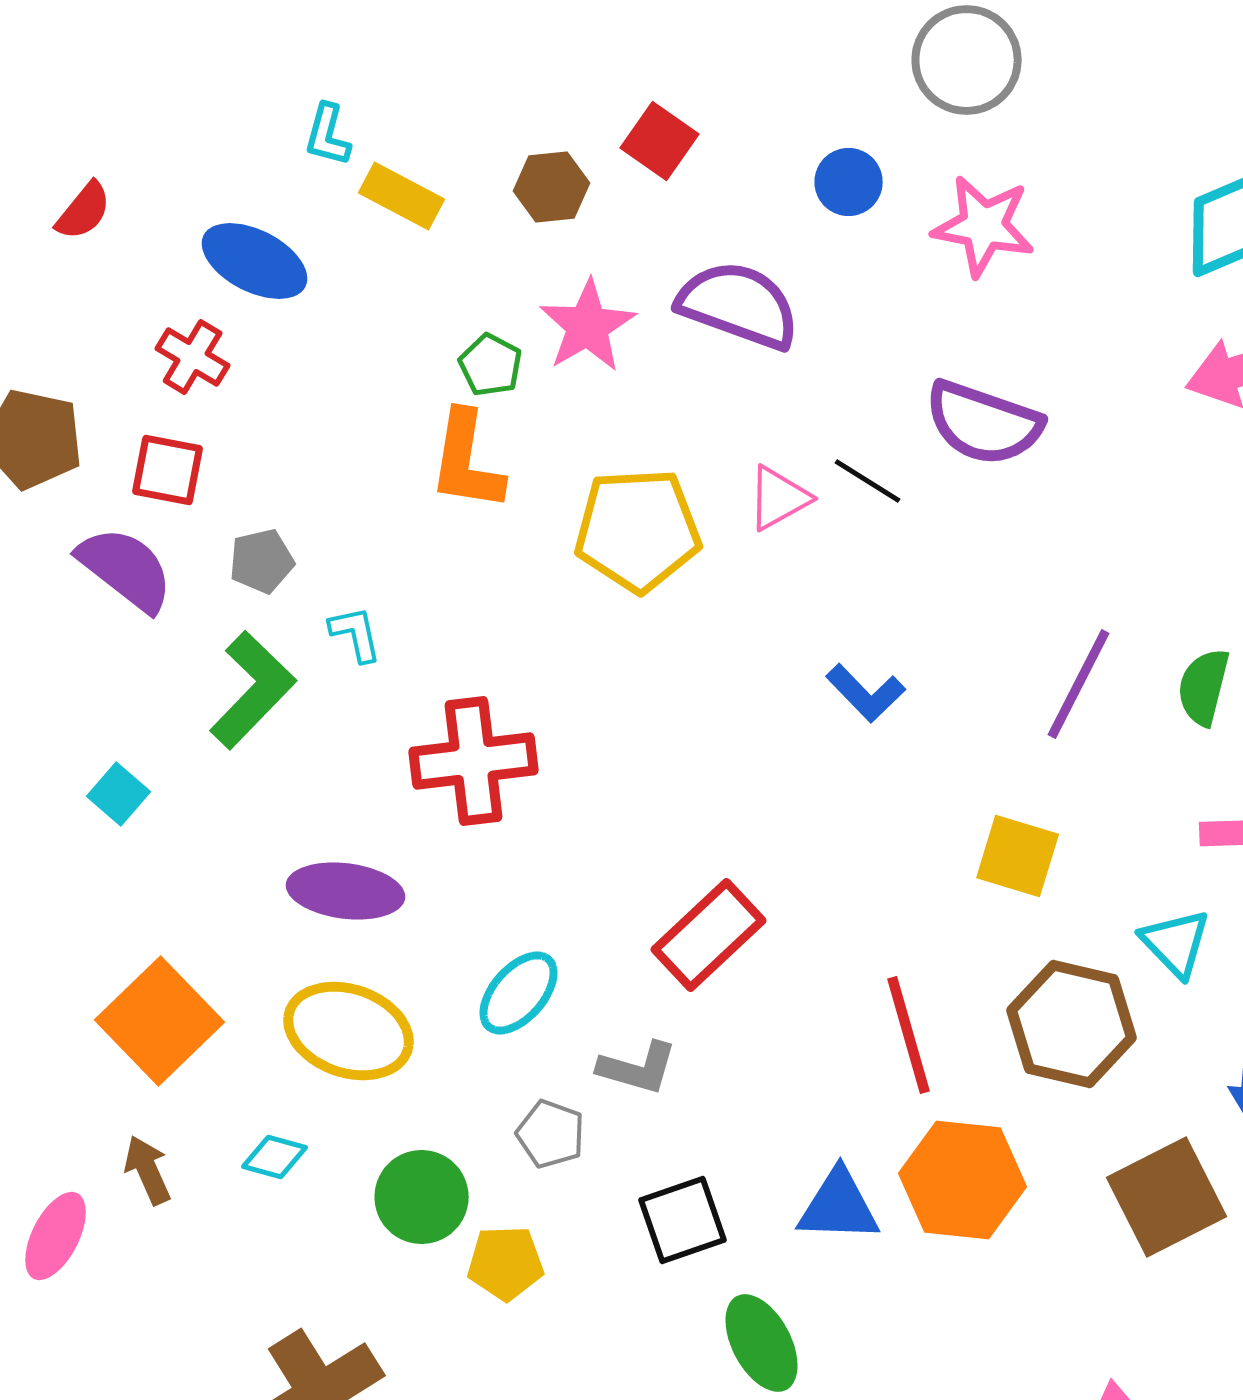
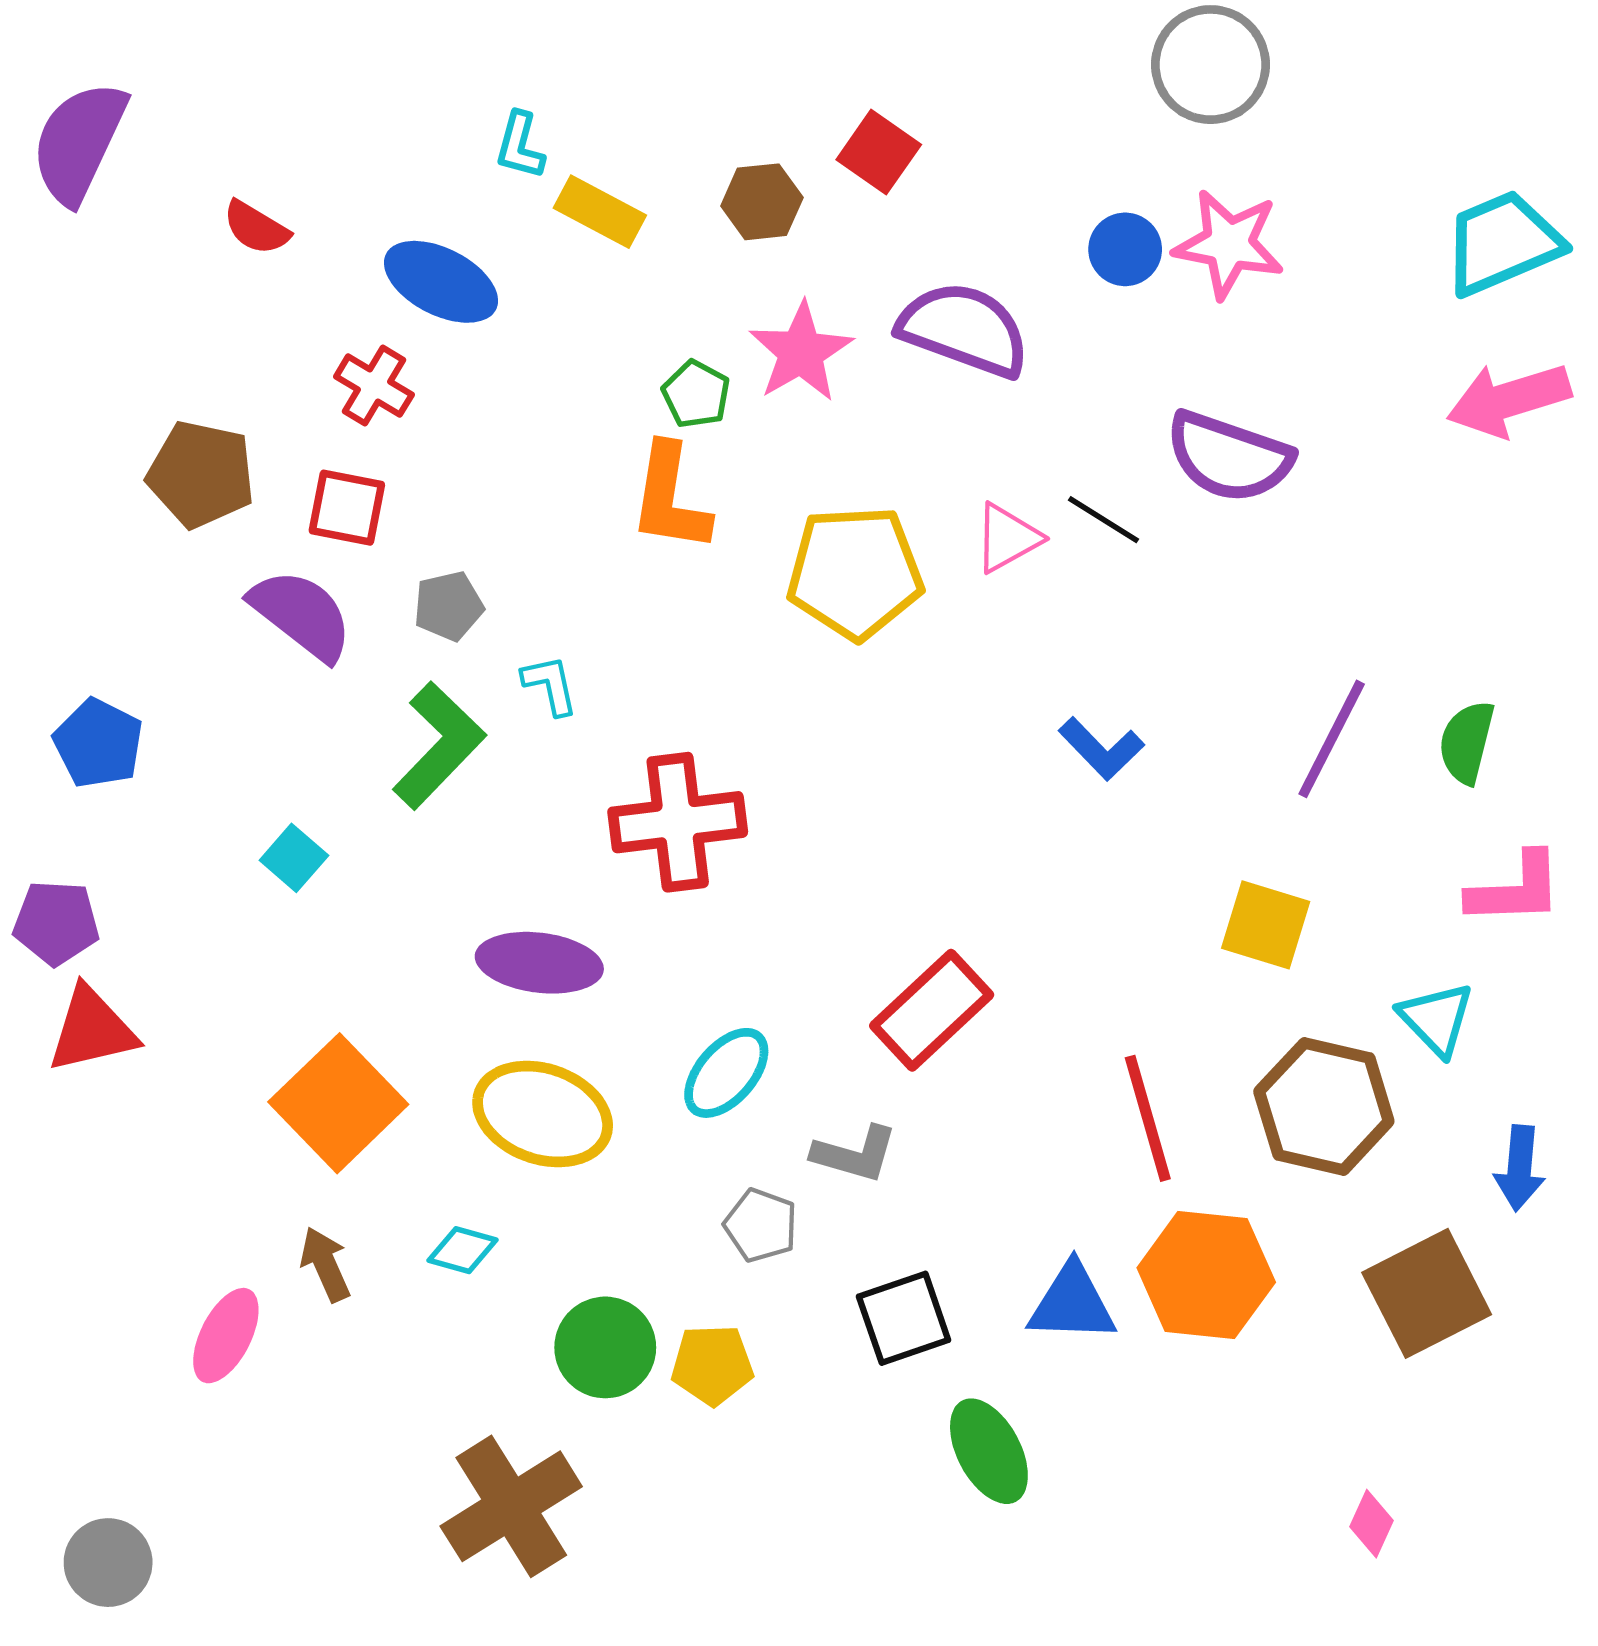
blue circle: (849, 182) -> (1125, 249), moved
red semicircle: (84, 211) -> (256, 228), turned 82
green circle: (422, 1197) -> (605, 1347), moved

